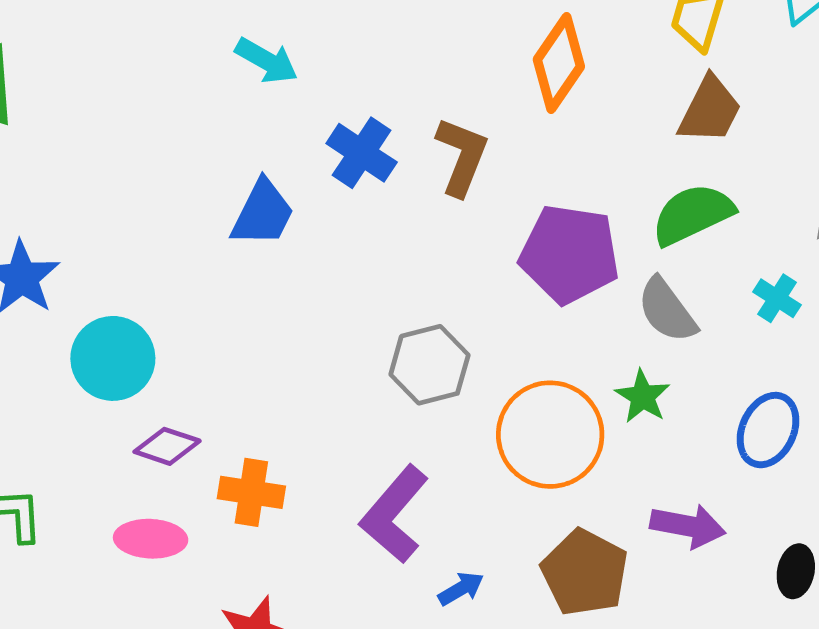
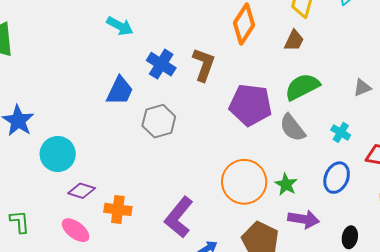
brown trapezoid: (710, 110) -> (294, 40), moved, size x0.7
cyan cross: (777, 298) -> (341, 132), moved
gray hexagon: (429, 365) -> (159, 121), moved
green star: (643, 396) -> (286, 184), moved
pink ellipse: (151, 539) -> (76, 230), turned 36

